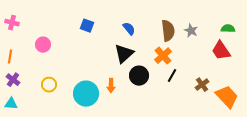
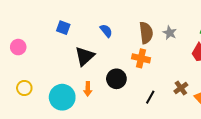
black triangle: (124, 54) -> (85, 56), moved
orange cross: (163, 56) -> (141, 58), turned -36
black line: (172, 76) -> (150, 97), moved

